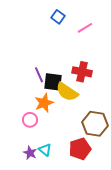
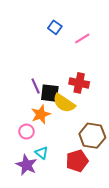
cyan triangle: (45, 150) -> (42, 153), moved
purple star: (30, 153) -> (27, 165), size x1.5

